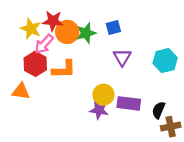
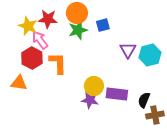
orange circle: (67, 32) -> (77, 13), moved
pink arrow: (44, 44) -> (40, 40), turned 102
purple triangle: (122, 57) -> (128, 50), moved
orange L-shape: (64, 69) -> (58, 63), turned -90

